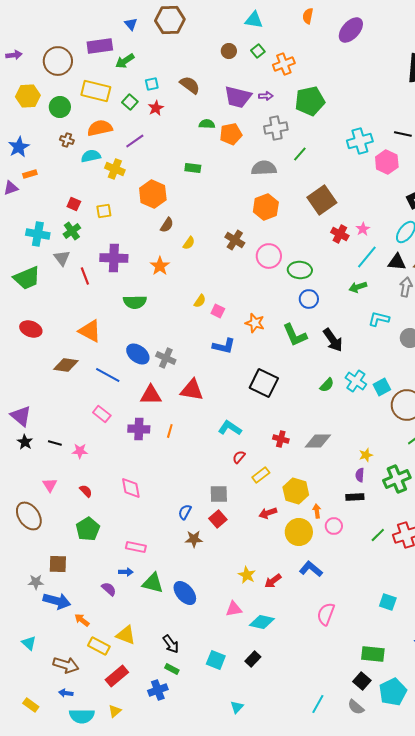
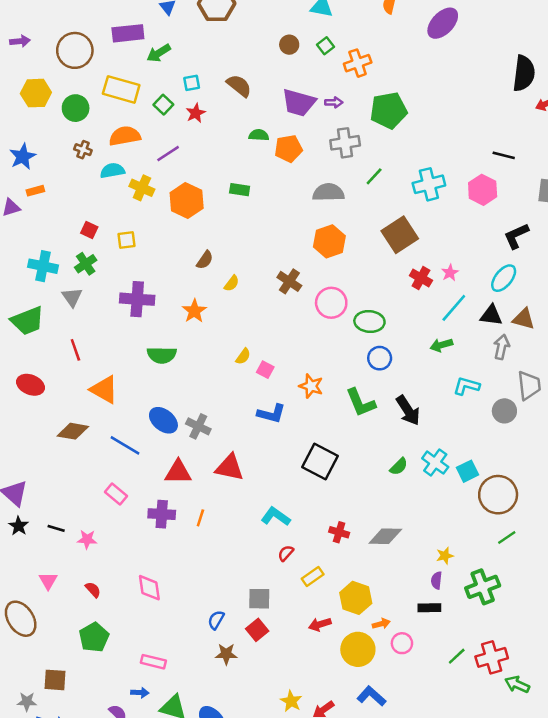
cyan cross: (360, 141) -> (429, 184), moved
orange hexagon: (153, 194) -> (187, 201), moved
red line: (85, 276) -> (75, 350), moved
orange arrow: (317, 511) -> (381, 624), turned 80

